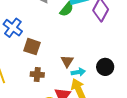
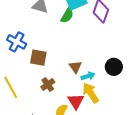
brown cross: (37, 75) -> (48, 85), turned -32

